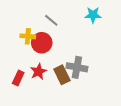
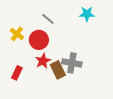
yellow cross: (28, 36) -> (17, 34), moved, turned 32
red star: (38, 72) -> (43, 61), moved

